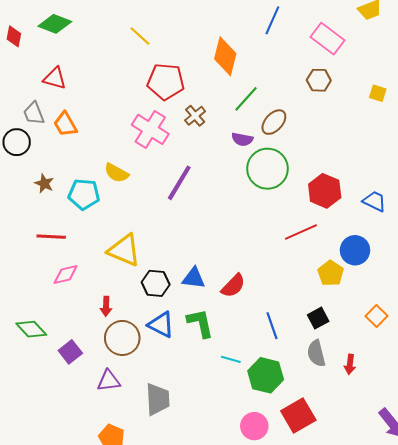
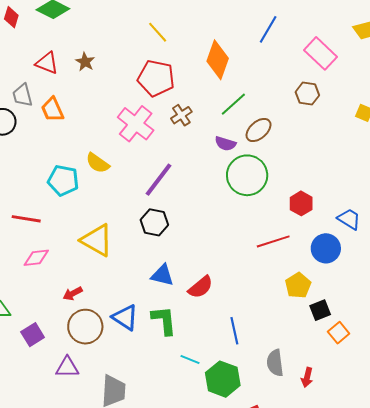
yellow line: (140, 36) -> (158, 32), moved
brown star: (44, 183) -> (85, 62), moved
red hexagon: (325, 191) -> (301, 203), size x0.7
blue circle: (355, 250) -> (326, 248), moved
black hexagon: (156, 283) -> (154, 222), moved
red arrow: (106, 306) -> (73, 294), turned 54
black square: (318, 318) -> (320, 310), moved

